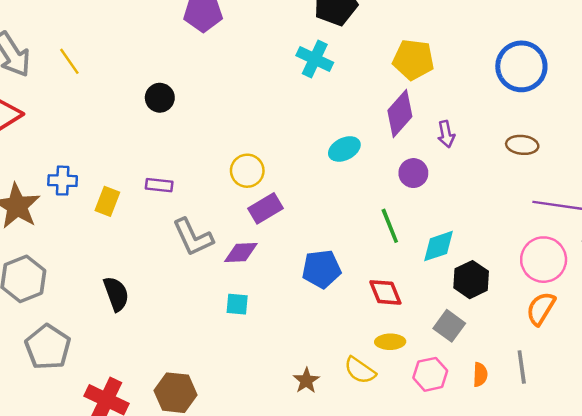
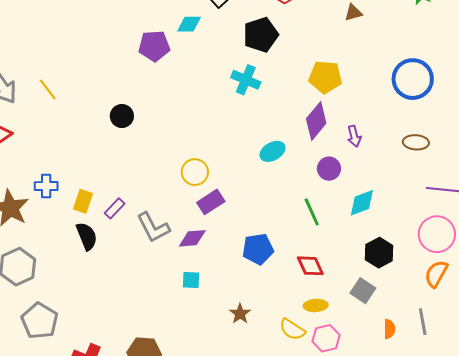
purple rectangle: (159, 185) -> (115, 208), moved, turned -50
cyan diamond: (438, 246) -> (362, 203), moved
black semicircle: (116, 294) -> (87, 236), moved
pink hexagon: (430, 374) -> (326, 338), moved
brown star: (306, 381) -> (240, 314), moved

